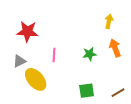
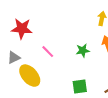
pink line: (54, 55) -> (48, 52), turned -48

